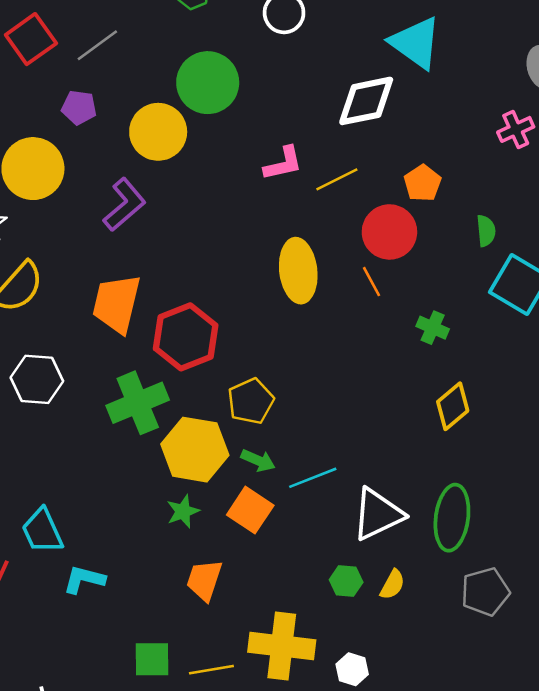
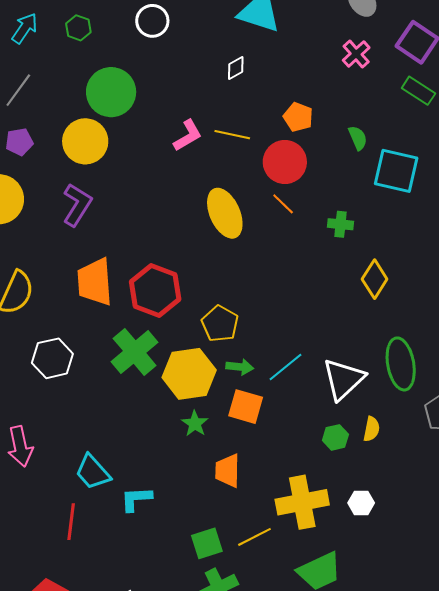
white diamond: (366, 101) -> (236, 68), size x0.5
yellow line: (337, 179) -> (232, 135), turned 56

